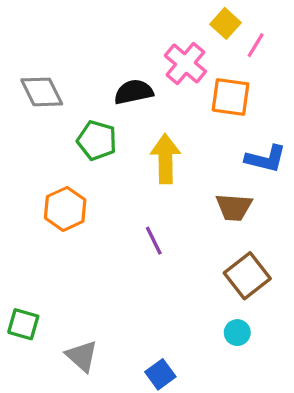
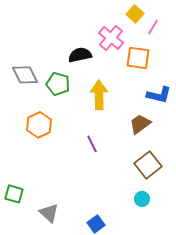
gray diamond: (42, 92) -> (25, 75), moved
brown trapezoid: (234, 207) -> (140, 124), turned 140

